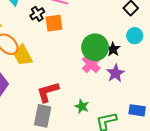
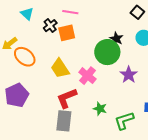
black star: (113, 49) -> (116, 39), moved
yellow trapezoid: (23, 55) -> (60, 68), moved
pink cross: (91, 64) -> (87, 76), moved

